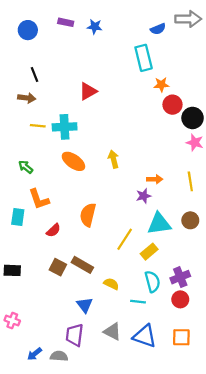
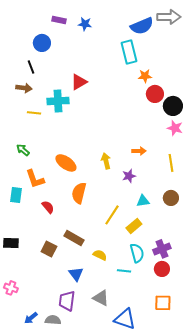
blue semicircle: (158, 29) -> (142, 26), size x1.6
blue circle: (28, 30) -> (42, 43), moved
cyan cross: (65, 127) -> (58, 101), moved
yellow arrow: (114, 159) -> (106, 161), moved
orange ellipse: (73, 161) -> (66, 163), moved
orange arrow: (155, 179) -> (139, 151), moved
cyan triangle: (159, 224) -> (143, 201), size x0.6
red semicircle: (53, 230) -> (48, 207), turned -88
brown square: (58, 267) -> (49, 249), moved
blue triangle: (145, 336) -> (125, 319), moved

